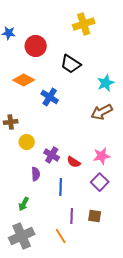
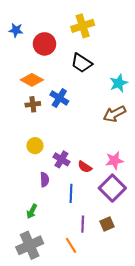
yellow cross: (84, 24) -> (83, 26), moved
brown cross: (11, 122) -> (33, 104), moved
purple square: (100, 182) -> (112, 188), size x1.4
brown square: (95, 216) -> (107, 224), turned -32

